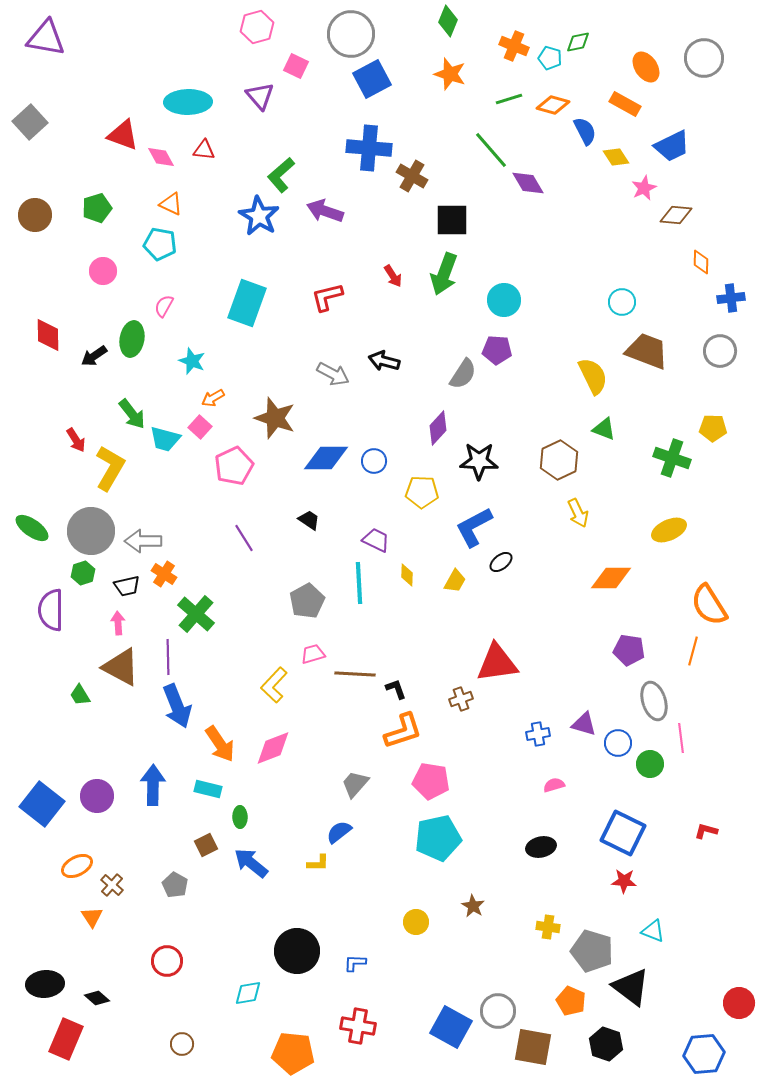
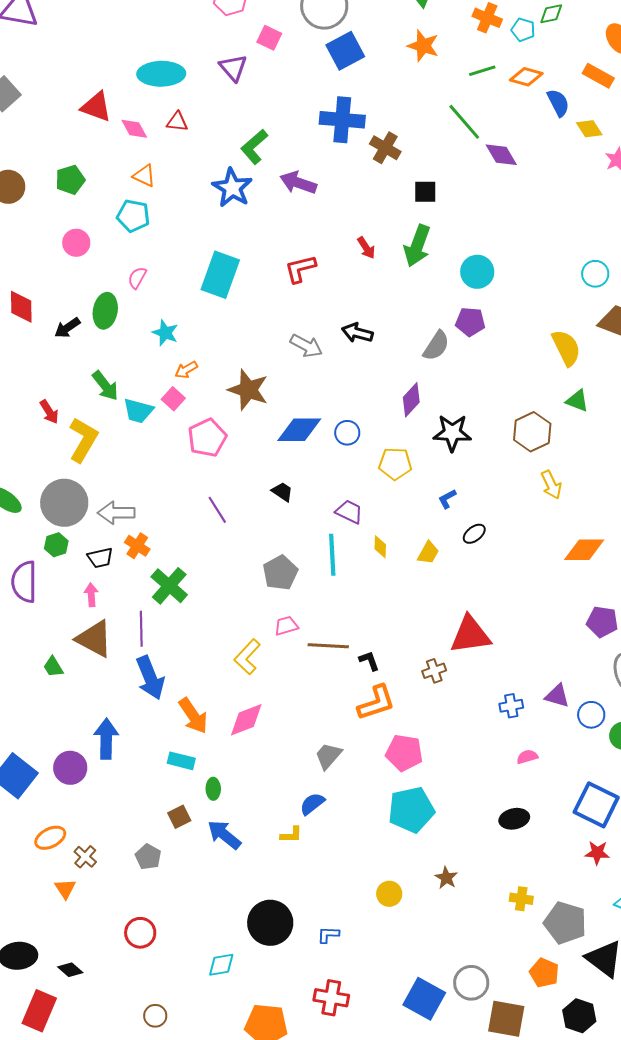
black square: (452, 220) -> (425, 192), size x0.7
blue L-shape: (474, 527) -> (447, 499), size x0.5
blue arrow: (153, 785) -> (106, 739), moved

